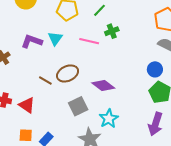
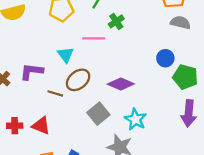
cyan triangle: (55, 38) -> (65, 55), moved
purple L-shape: (32, 41) -> (32, 72), moved
blue circle: (155, 69) -> (165, 58), moved

